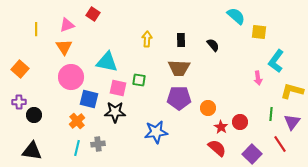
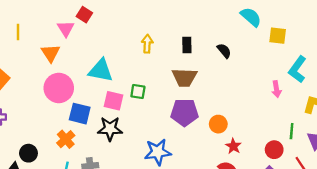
pink triangle: (67, 25) -> (66, 29), moved, turned -42
black circle: (34, 115) -> (28, 153), moved
red circle: (240, 122) -> (274, 150), moved

